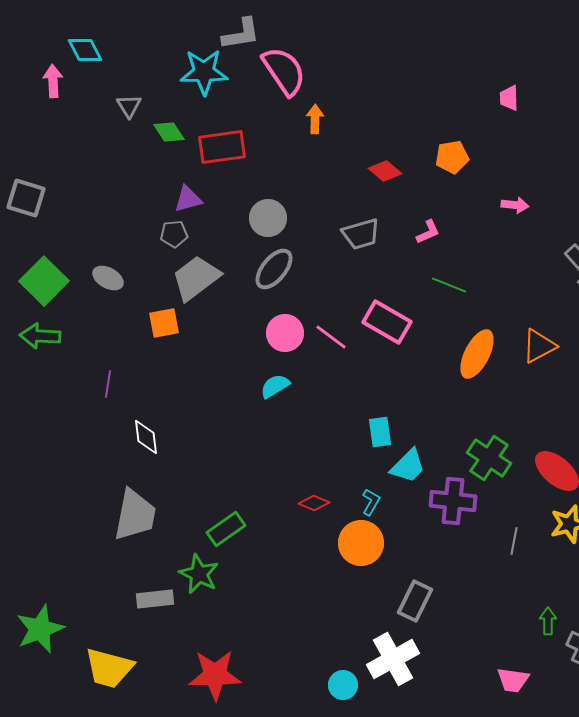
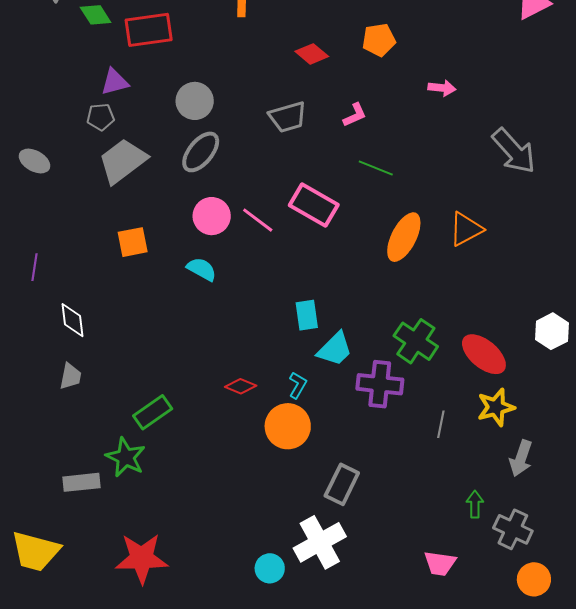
orange square: (164, 323) -> (133, 242), moved
cyan semicircle: (275, 386) -> (202, 269), turned 60
gray trapezoid: (135, 515) -> (71, 376), moved, size x0.5

